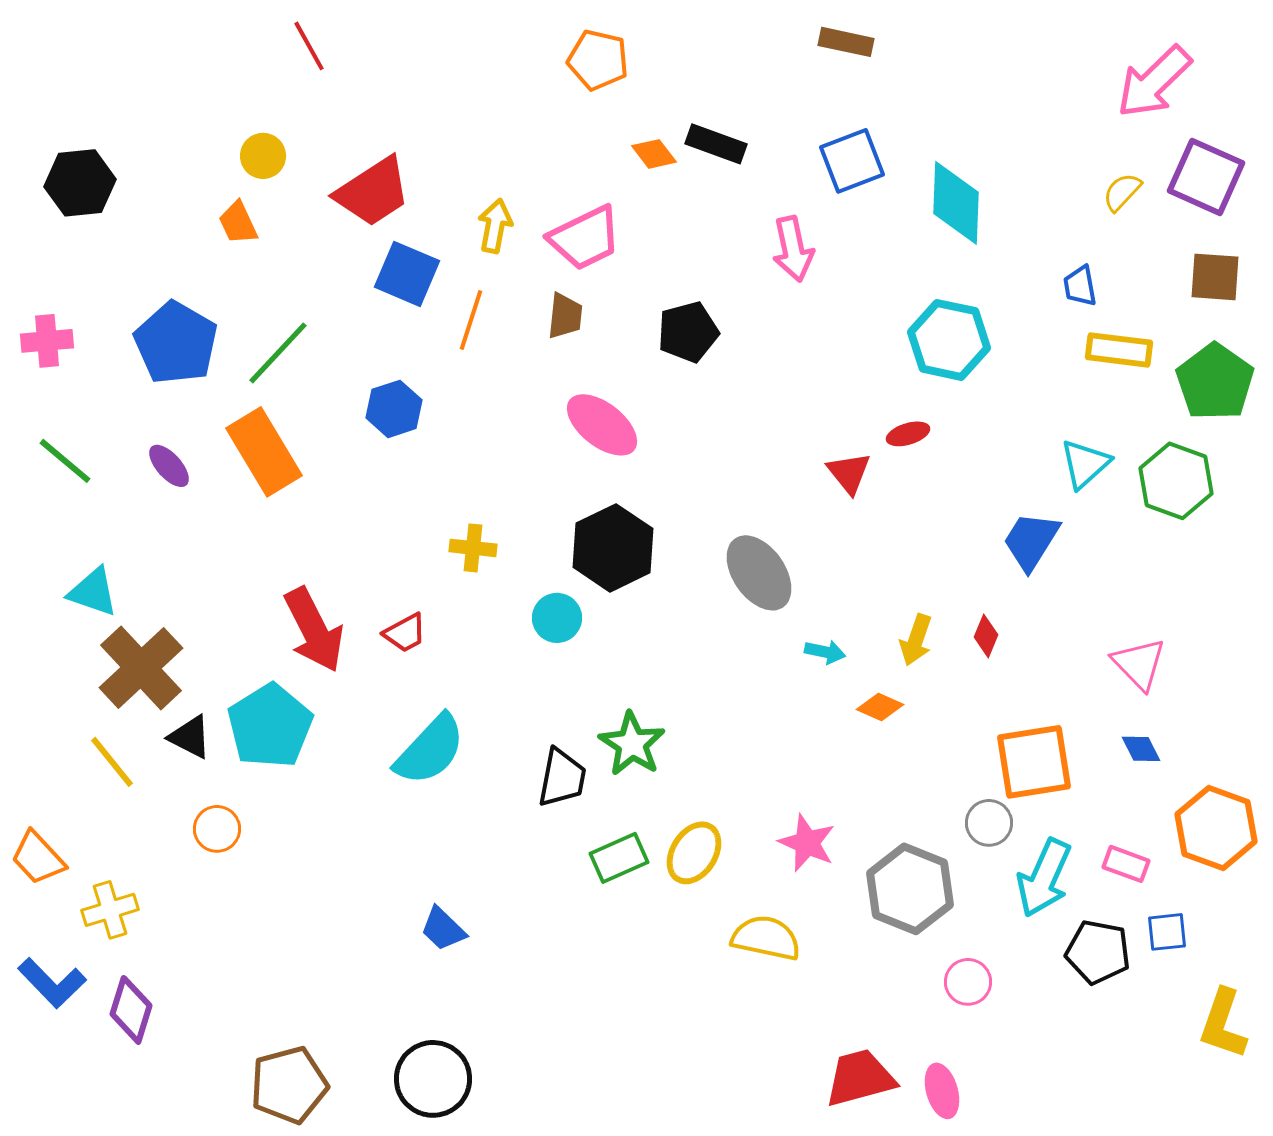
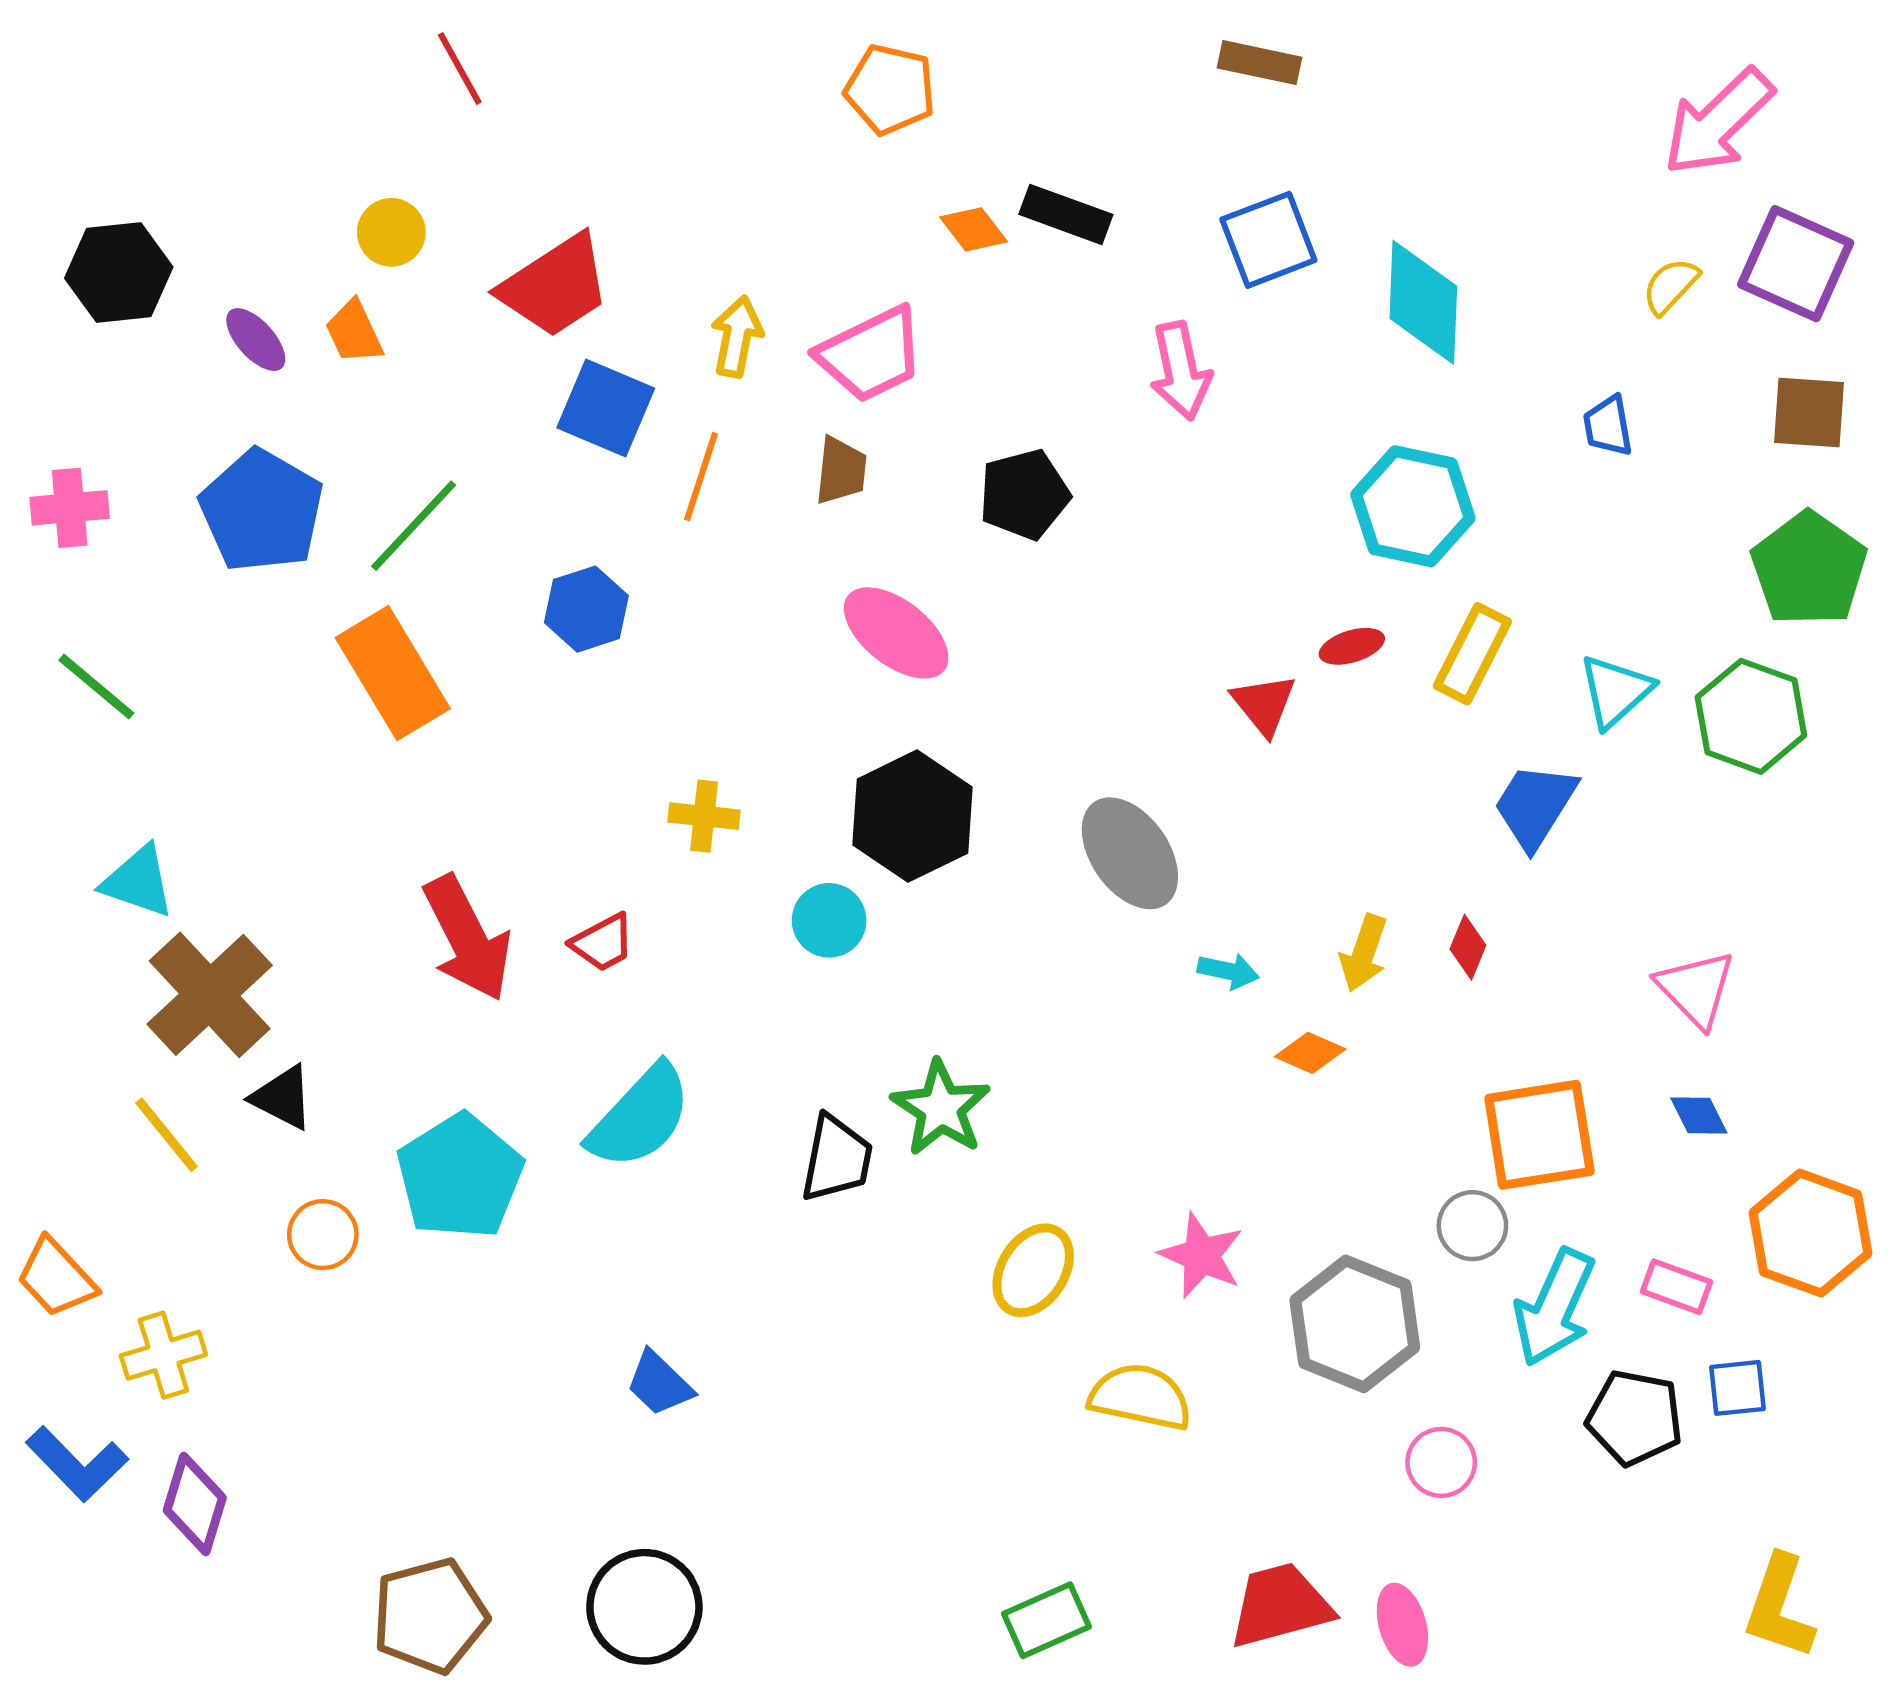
yellow rectangle: (1119, 350) -> (1472, 654), moved, turned -70
purple ellipse: (169, 466) -> (256, 340), moved
cyan pentagon: (270, 726) -> (460, 1176), moved
green rectangle: (619, 858) -> (1047, 1620), moved
yellow L-shape: (1223, 1024) -> (1779, 1607), moved

